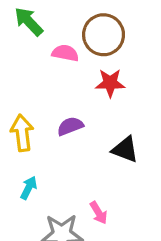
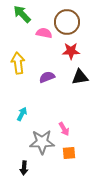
yellow arrow: (22, 133) -> (18, 63), moved
black triangle: (125, 150) -> (80, 77), moved, turned -30

